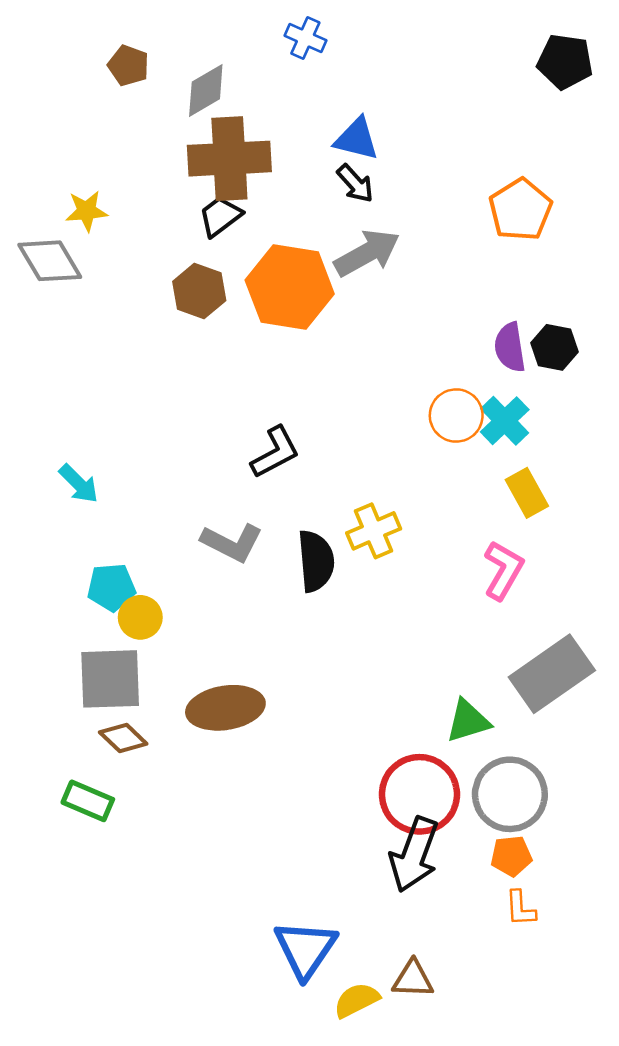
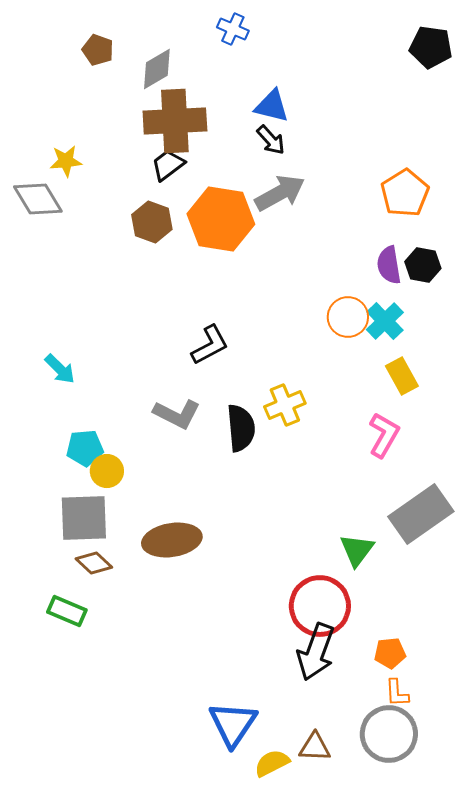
orange pentagon: (520, 210) -> (405, 193), moved
green triangle: (468, 721) -> (357, 550), turned -36
gray circle: (510, 794) -> (389, 734), moved

